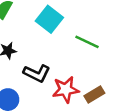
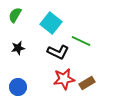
black L-shape: (37, 73) -> (58, 52), moved

